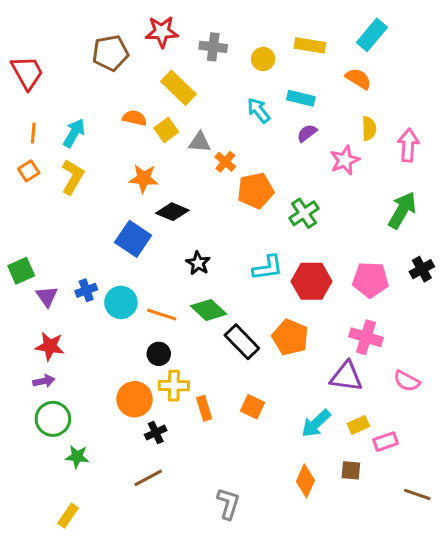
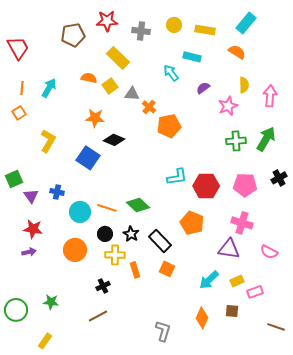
yellow circle: (263, 59) -> (174, 25), moved
cyan rectangle: (301, 98) -> (192, 57), moved
yellow L-shape: (73, 177) -> (48, 141), moved
green cross: (304, 213) -> (236, 141), moved, turned 30
black star: (198, 263) -> (131, 234), moved
blue cross: (86, 290) -> (57, 192), turned 32
cyan circle: (121, 302) -> (80, 212), moved
black rectangle: (242, 342) -> (160, 241), moved
orange circle: (135, 399) -> (75, 250), moved
green circle: (53, 419) -> (16, 310), moved
gray L-shape: (228, 504) -> (163, 331), moved

